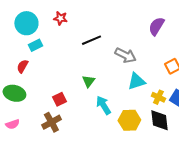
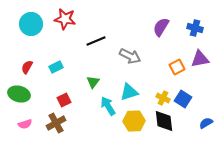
red star: (60, 18) -> (65, 19), size x1.5
cyan rectangle: (35, 45) -> (56, 67), moved
cyan triangle: (136, 81) -> (129, 92), moved
pink semicircle: (12, 124) -> (25, 124), moved

